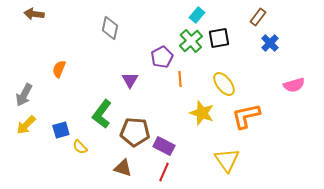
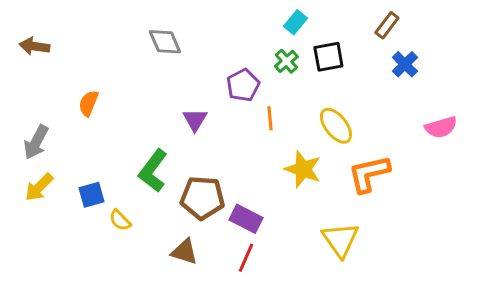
brown arrow: (34, 14) -> (34, 46), moved
gray diamond: (110, 28) -> (165, 42), turned -35
green cross: (191, 41) -> (286, 61), size x0.7

